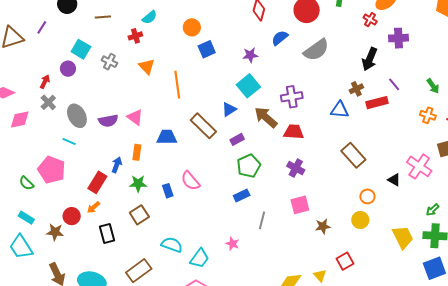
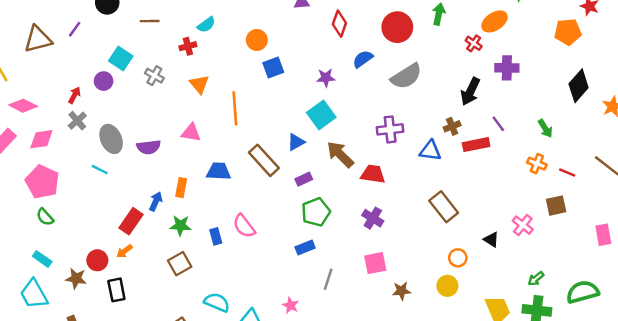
purple cross: (292, 97) -> (390, 129), moved
pink triangle: (135, 117) -> (191, 133), moved, turned -30
pink cross: (419, 166) -> (523, 225), size x0.7
pink pentagon: (52, 170) -> (42, 182), moved
black rectangle: (107, 233) -> (116, 290), moved

